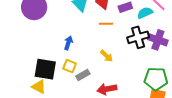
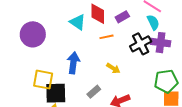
cyan semicircle: (145, 13) -> (153, 22), moved, turned 98
blue arrow: (68, 43) -> (73, 63), size x1.5
yellow square: (70, 66) -> (43, 80), moved, size x1.5

